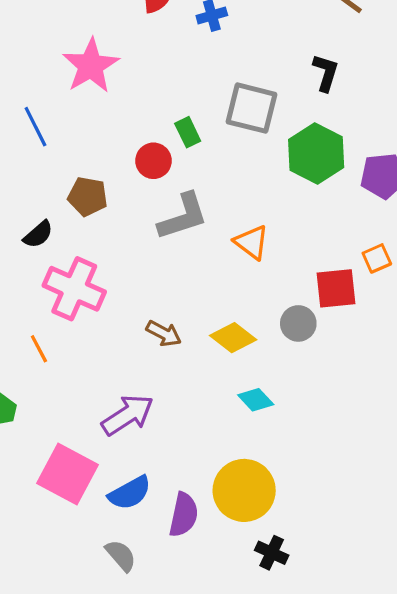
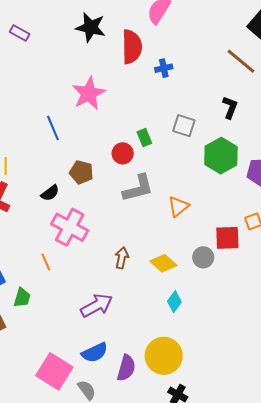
gray square: (252, 108) -> (184, 126), size x0.7
orange triangle: (252, 242) -> (178, 206), turned 40
brown arrow: (164, 333) -> (122, 258), turned -110
cyan diamond: (256, 400) -> (174, 302), turned 75
pink square: (67, 474) -> (54, 371), moved

